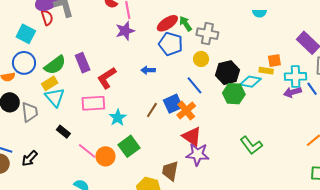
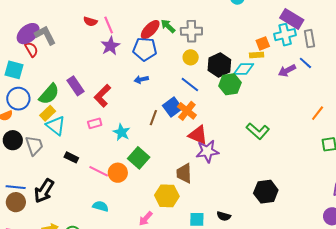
blue pentagon: (171, 44) -> (145, 49), moved
cyan cross: (296, 76) -> (285, 35), moved
pink rectangle: (93, 103) -> (95, 123), size x0.6
black arrow: (30, 158) -> (44, 191), size x1.4

